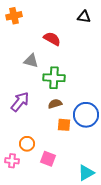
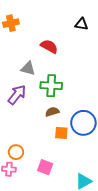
purple arrow: (20, 102) -> (17, 95), moved
orange circle: (27, 144) -> (16, 152), moved

